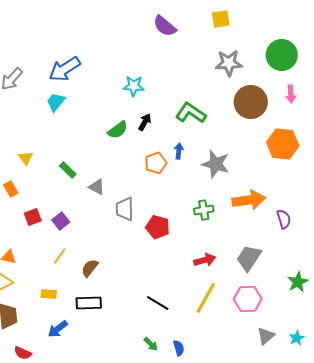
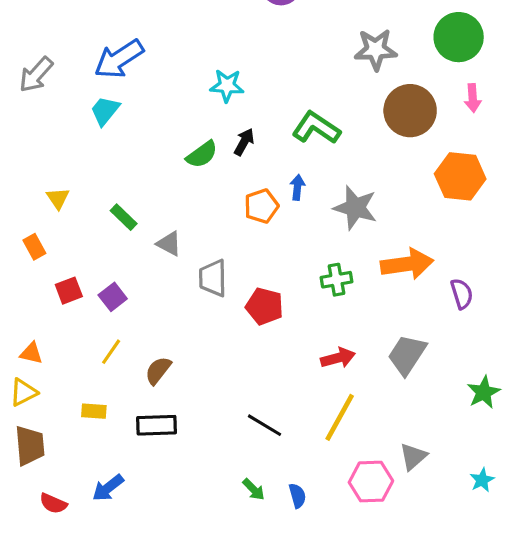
pink hexagon: (248, 299) -> (371, 482), moved
blue arrow: (58, 329) -> (108, 488), moved
gray triangle: (266, 336) -> (413, 457), moved

